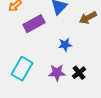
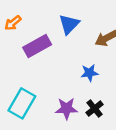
blue star: (65, 45) -> (89, 73), moved

